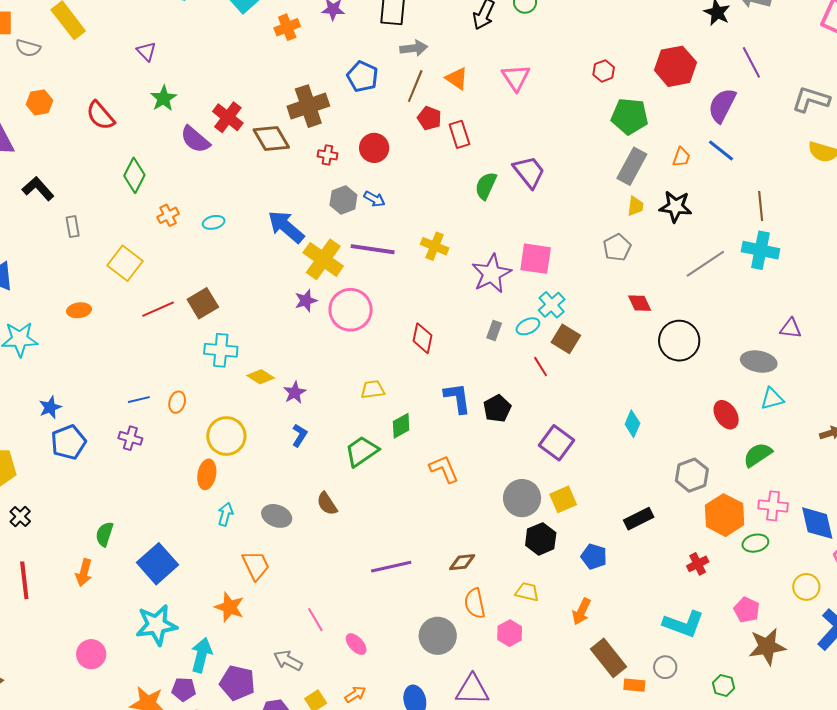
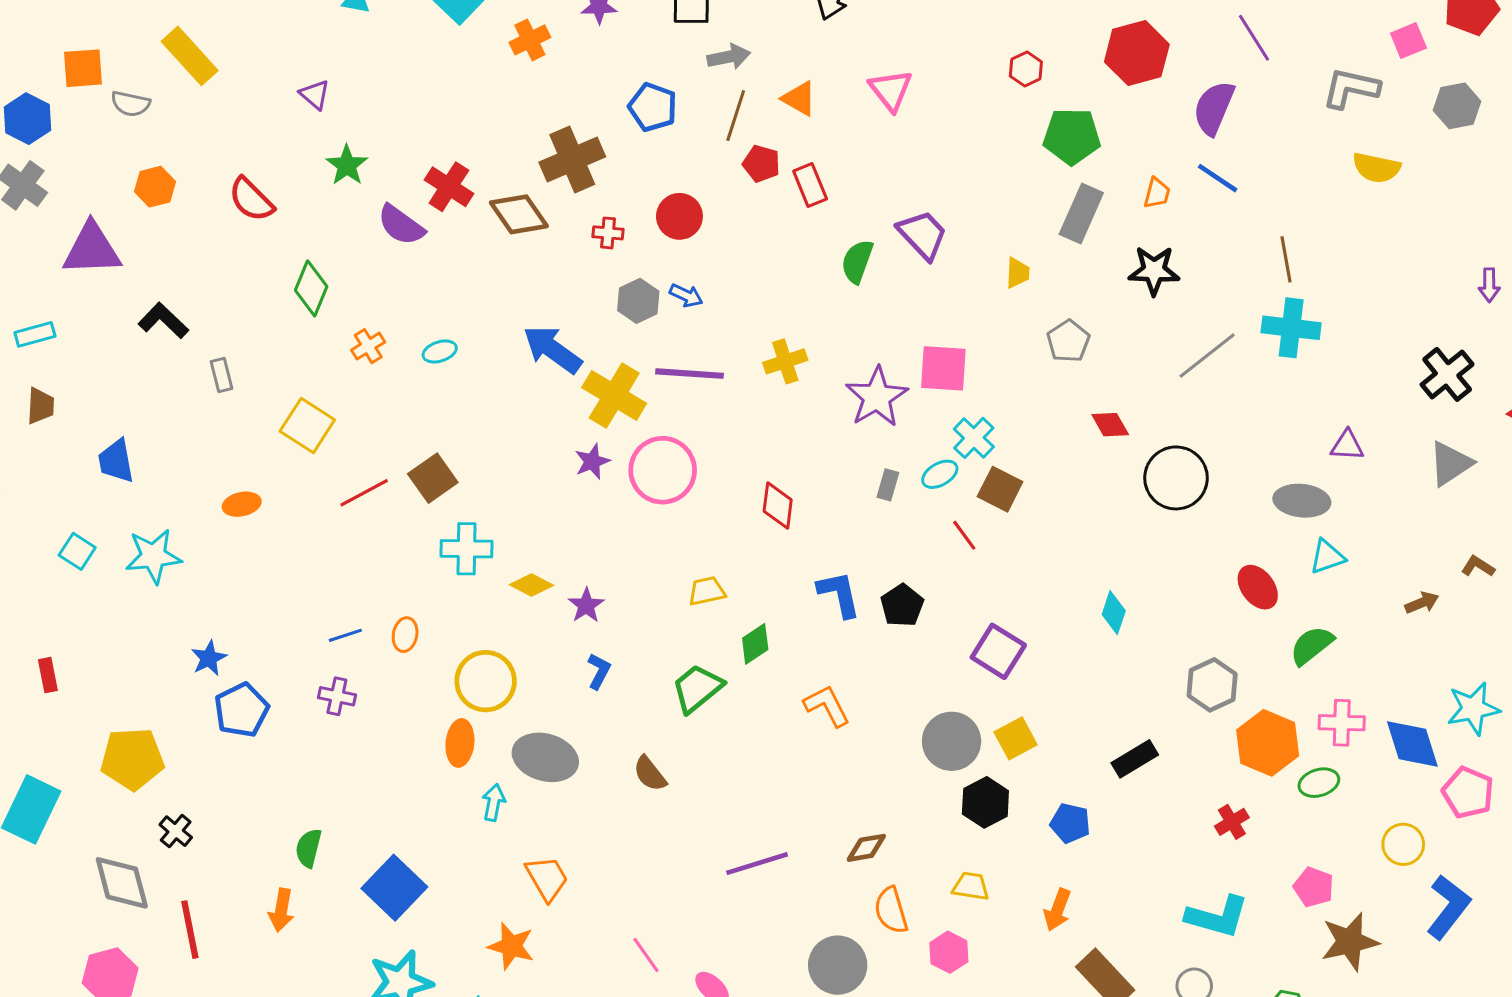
yellow trapezoid: (635, 206) -> (1018, 273), moved
yellow cross: (435, 246) -> (785, 361), turned -36
gray ellipse: (277, 516) -> (545, 757), moved, size x1.4

